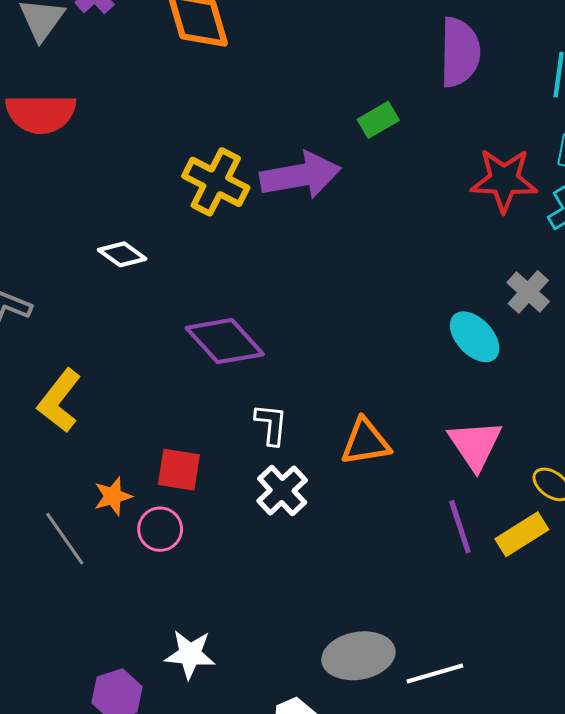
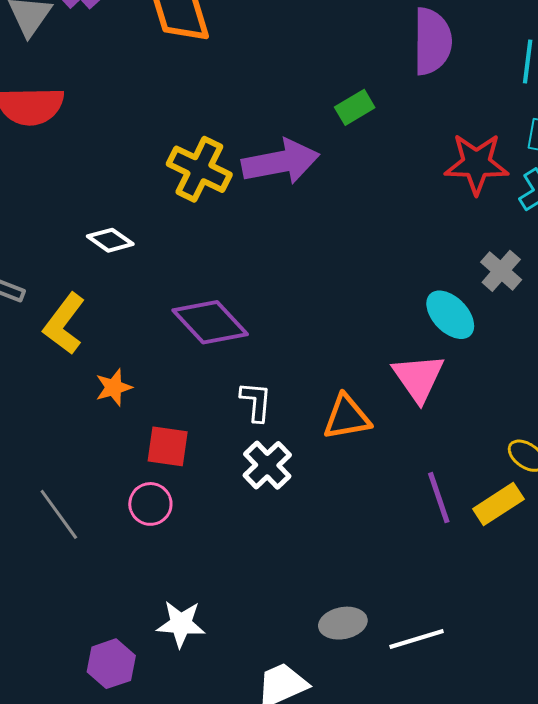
yellow L-shape: (59, 401) -> (64, 324), moved
pink triangle: (475, 445) -> (418, 378), moved
orange star: (113, 496) -> (114, 387), moved
gray ellipse: (358, 656) -> (343, 623), size x0.7

